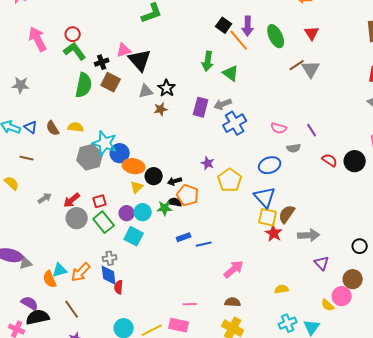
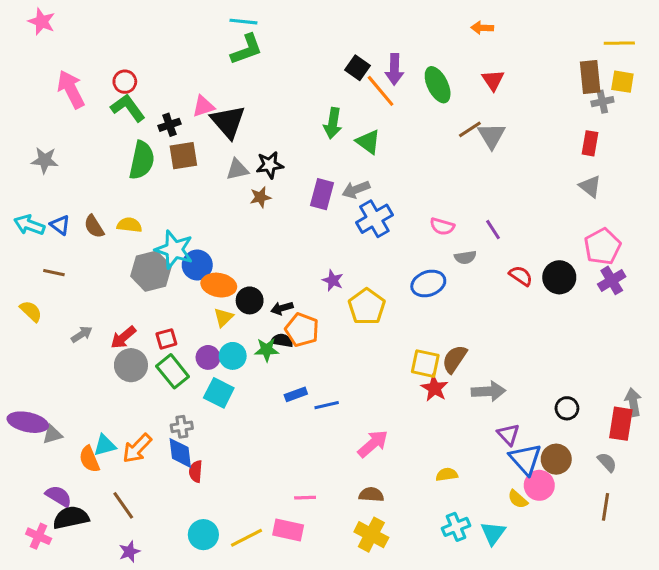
brown square: (111, 82) -> (183, 156), turned -36
black star: (167, 88) -> (270, 165), turned 30
blue triangle: (265, 197) -> (525, 459), moved

